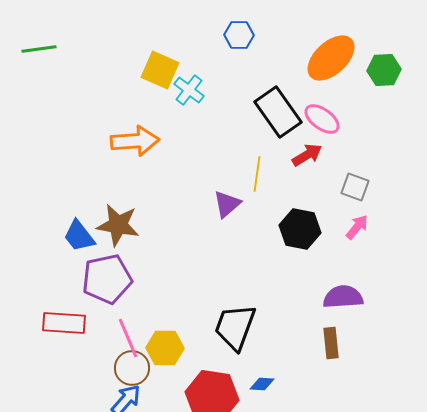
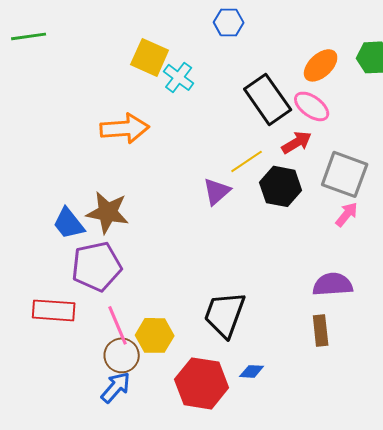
orange ellipse: (331, 58) -> (321, 65), moved, size x0.7
yellow line: (257, 174) -> (247, 161), turned 48
gray square: (355, 187) -> (345, 174), size x1.6
black hexagon: (300, 229) -> (281, 186), moved

